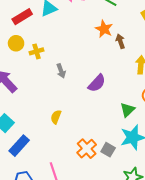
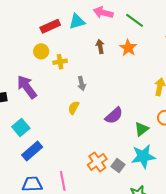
brown arrow: (120, 41) -> (100, 46), moved
purple semicircle: (97, 83) -> (114, 116), moved
yellow semicircle: (56, 117) -> (74, 108), moved

